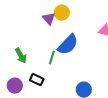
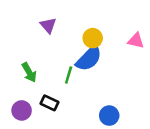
yellow circle: (62, 13) -> (93, 38), moved
purple triangle: (49, 19) -> (48, 25), moved

